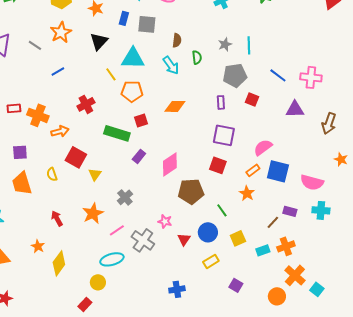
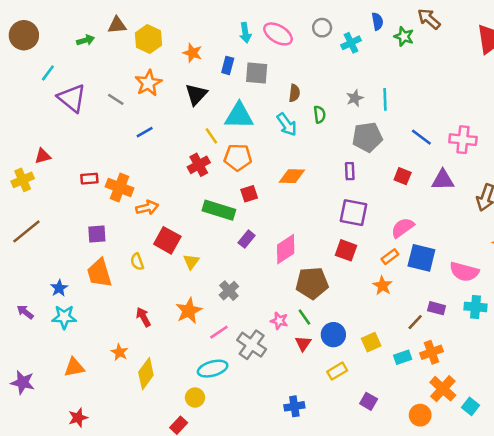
red square: (252, 99) -> (403, 176), moved
red cross: (86, 104) -> (199, 165), moved
green line: (222, 210) -> (304, 317), moved

